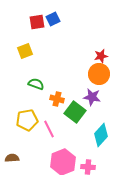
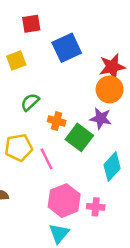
blue square: (53, 19) -> (67, 48), moved, size x1.6
red star: (101, 56) -> (112, 67), size x1.5
green semicircle: (36, 84) -> (30, 102), turned -63

